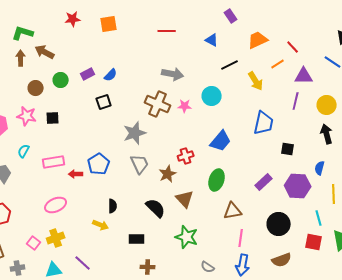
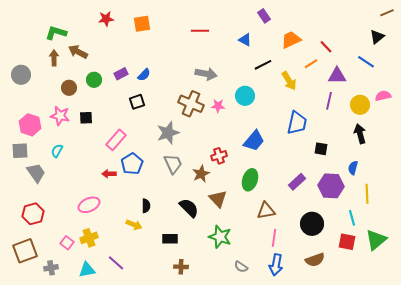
pink rectangle: (54, 162) -> (116, 140), moved, turned -40

